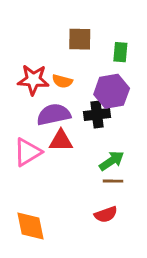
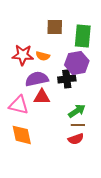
green rectangle: (120, 52) -> (83, 36), size x1.6
pink triangle: (28, 152) -> (19, 105), turned 45
red semicircle: (106, 214) -> (76, 139), moved
orange diamond: (30, 226) -> (22, 135), moved

